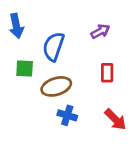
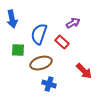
red rectangle: (107, 73) -> (62, 42), moved, turned -48
red arrow: (115, 119) -> (84, 71), moved

